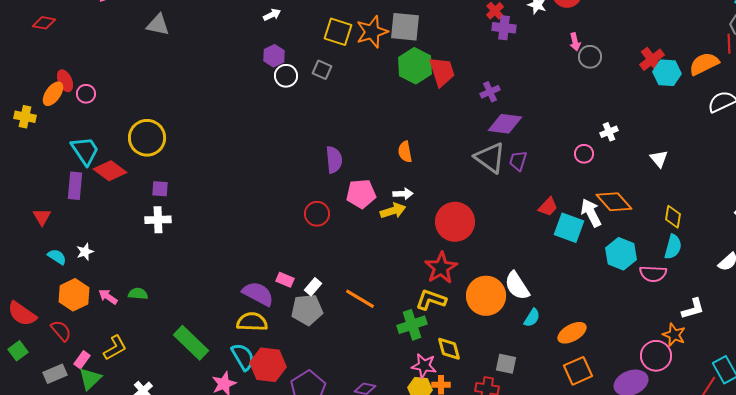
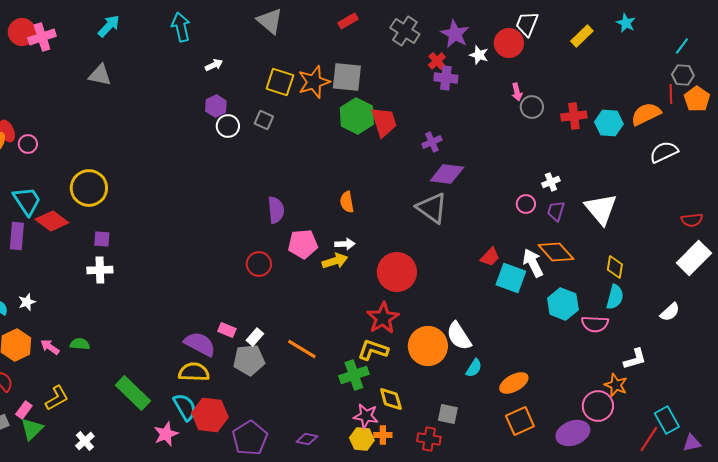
red cross: (652, 60) -> (574, 116), moved, turned 30
white triangle: (659, 159) -> (601, 209), size x1.8
purple trapezoid: (518, 161) -> (556, 211), moved

